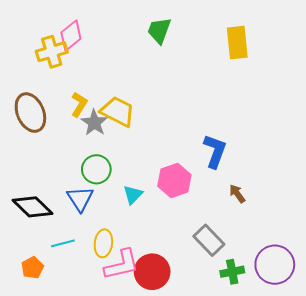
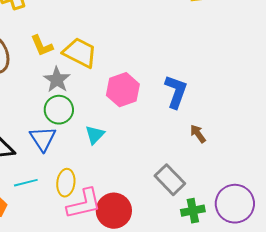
yellow L-shape: (79, 104) -> (42, 46), turned 125
gray star: (94, 123) -> (57, 80), moved
pink hexagon: (174, 180) -> (123, 90), moved

